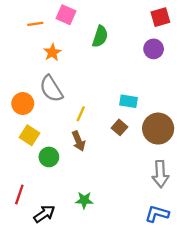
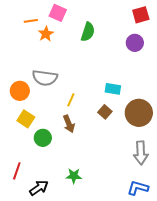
orange star: (52, 52) -> (46, 34), moved
gray semicircle: (51, 89) -> (45, 78), turned -50

